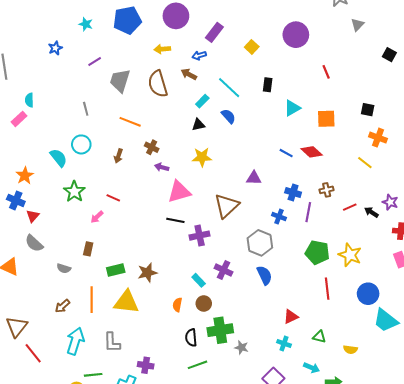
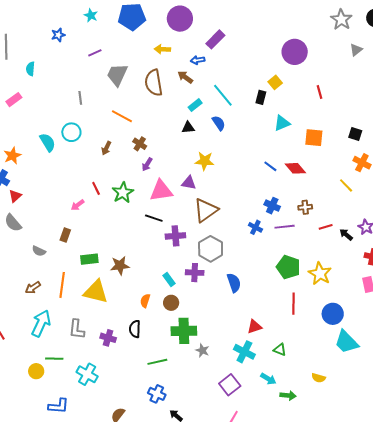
yellow square: (252, 47) -> (275, 82), moved
cyan semicircle: (29, 100) -> (30, 69), moved
yellow star: (202, 157) -> (205, 161), moved
purple arrow: (162, 167) -> (147, 164), turned -80
purple triangle: (254, 178) -> (189, 183), moved
green star: (74, 192) -> (123, 193), moved
red line: (113, 198) -> (96, 188), turned 32
purple line: (308, 212) -> (285, 227), turned 66
gray hexagon: (260, 243) -> (211, 249), moved
purple cross: (224, 270) -> (195, 273), turned -30
black semicircle: (191, 338) -> (135, 329), moved
cyan cross: (284, 343) -> (244, 352), size x1.5
yellow semicircle: (350, 349) -> (319, 378), moved
purple cross: (146, 365) -> (108, 338), moved

